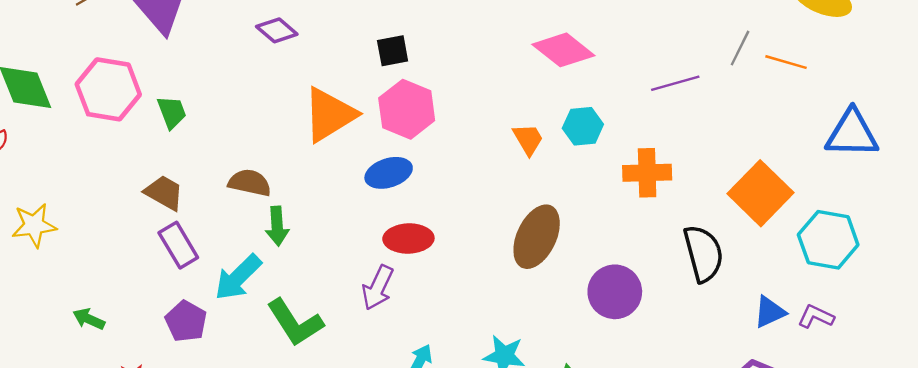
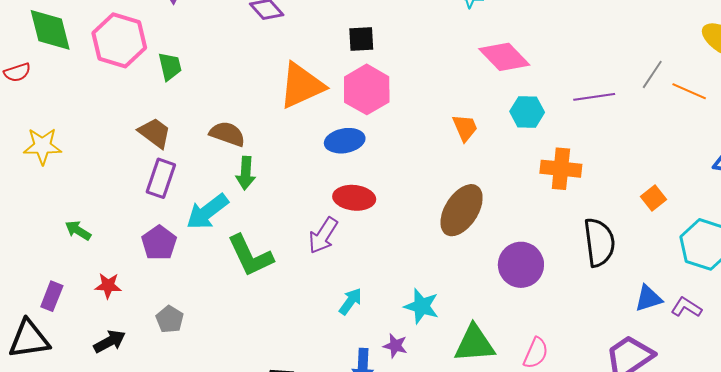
cyan hexagon: (583, 126) -> (527, 112), moved
orange square: (760, 193) -> (654, 198), size x0.5
purple rectangle: (178, 245) -> (161, 178), turned 42

